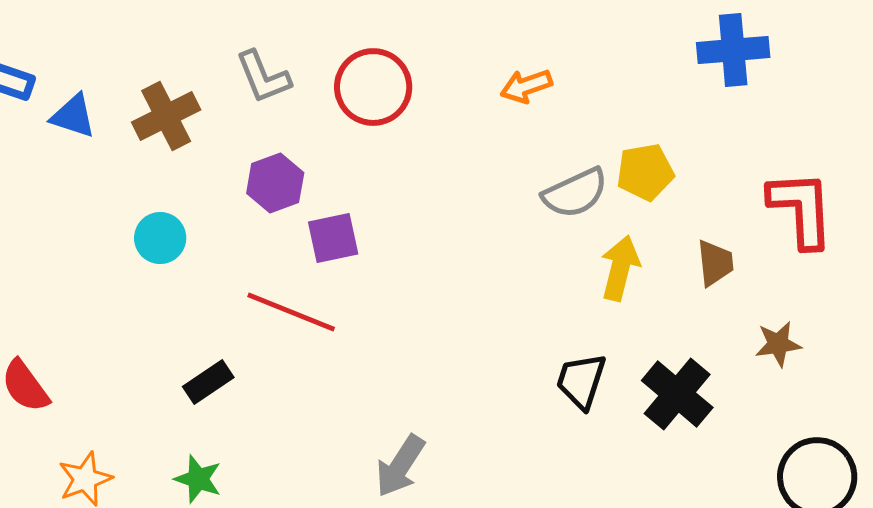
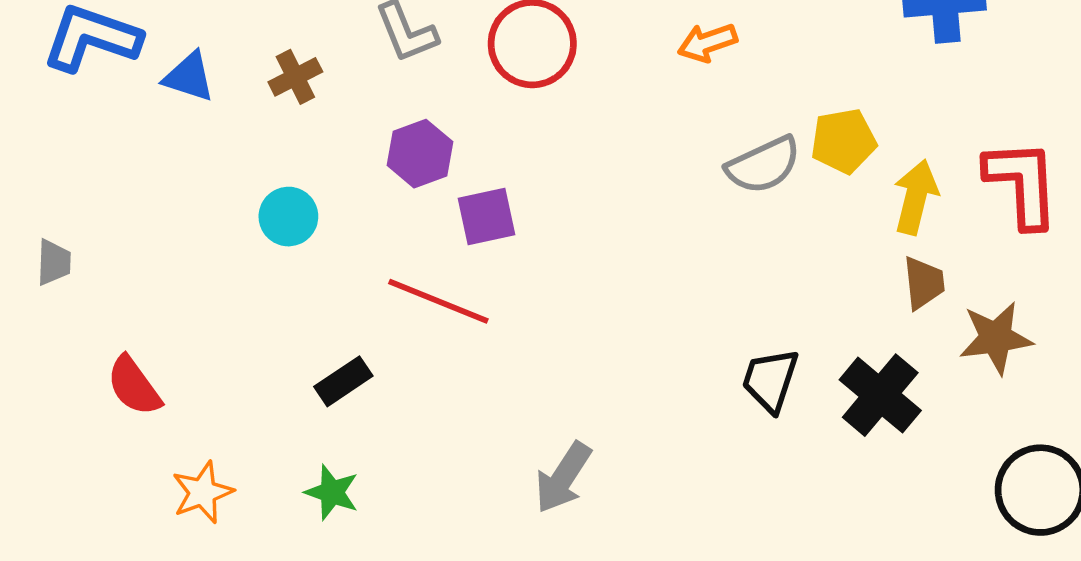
brown cross: (166, 116) -> (295, 77), size x0.7
brown trapezoid: (715, 263) -> (924, 283), moved
yellow arrow: (620, 268) -> (916, 197), moved
brown star: (778, 344) -> (996, 338), size x1.4

